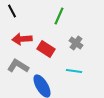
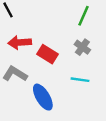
green line: (59, 16) -> (83, 16), moved

